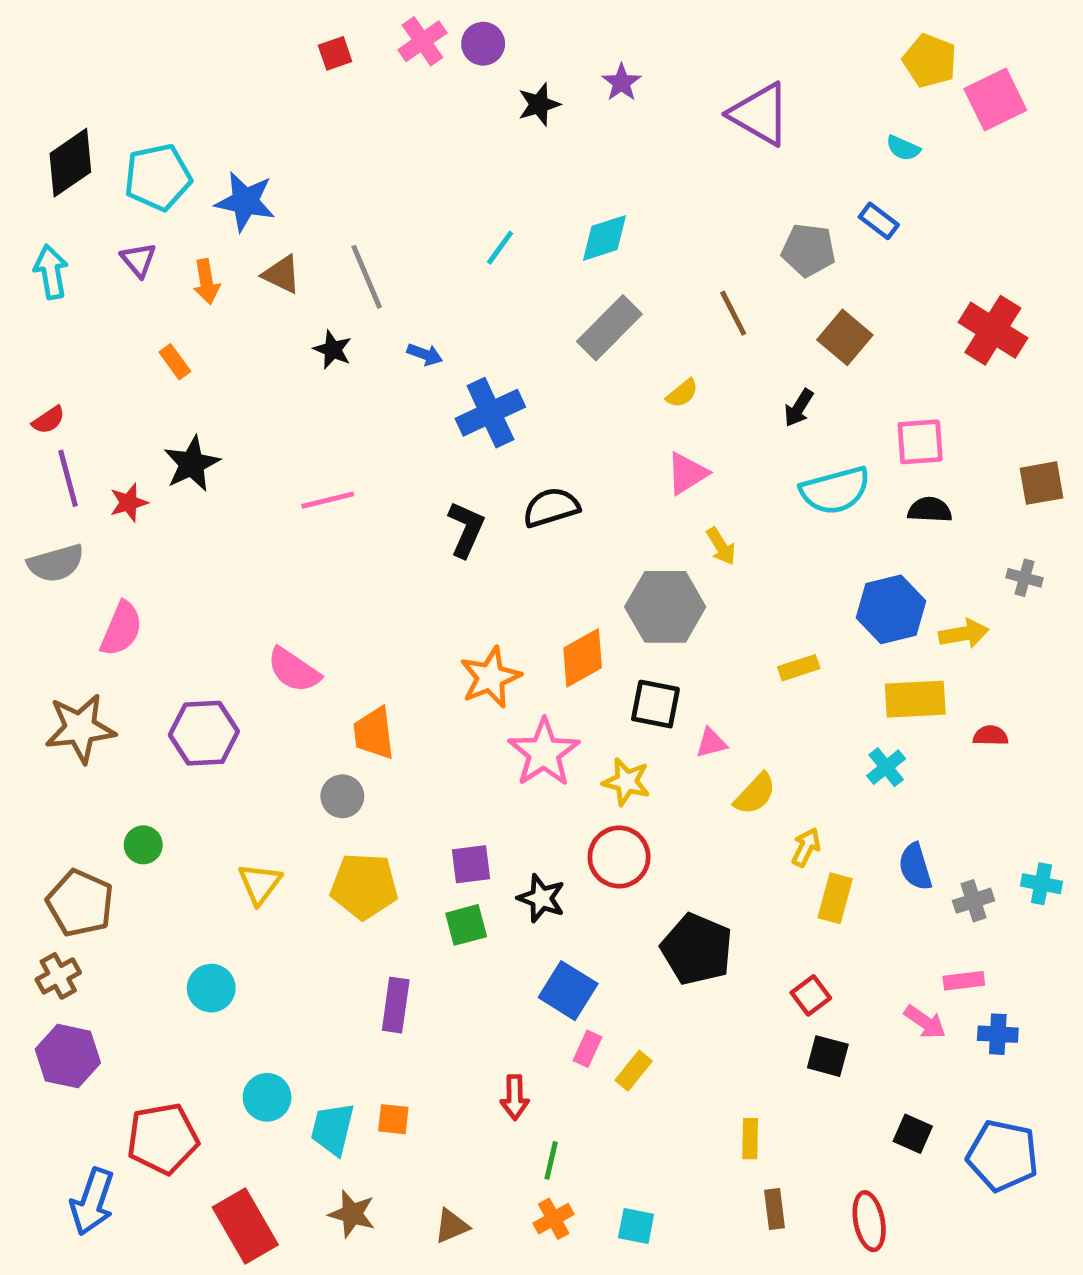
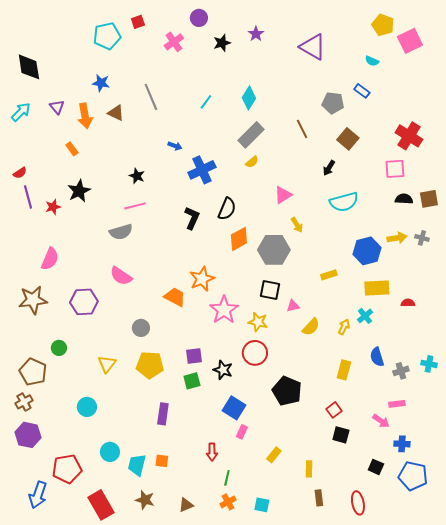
pink cross: (422, 41) -> (174, 42), moved
black diamond: (70, 163) -> (29, 67), turned -64
cyan pentagon: (158, 177) -> (107, 36), moved
blue star: (245, 202) -> (101, 83), size x0.7
cyan diamond: (604, 238) -> (249, 98), turned -40
cyan arrow: (51, 272) -> (21, 112), turned 55
gray line: (367, 277) -> (151, 97), moved
orange arrow: (206, 282) -> (85, 116), size x1.4
black star: (333, 350) -> (137, 176), moved
yellow semicircle: (682, 393) -> (252, 162), moved
pink square: (920, 442) -> (395, 169), moved
black semicircle: (551, 507) -> (227, 209), turned 130
black semicircle: (930, 510) -> (404, 199), moved
gray semicircle: (56, 563) -> (121, 232), moved
yellow arrow: (964, 634) -> (397, 238), moved
orange diamond: (583, 658) -> (239, 239), moved
orange trapezoid: (374, 733) -> (175, 297), moved, turned 125
yellow arrow: (806, 847) -> (344, 327), moved
blue cross: (998, 1034) -> (402, 444), moved
yellow rectangle: (634, 1071) -> (274, 455), moved

